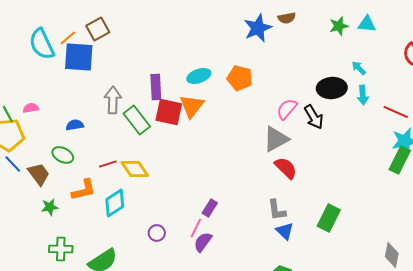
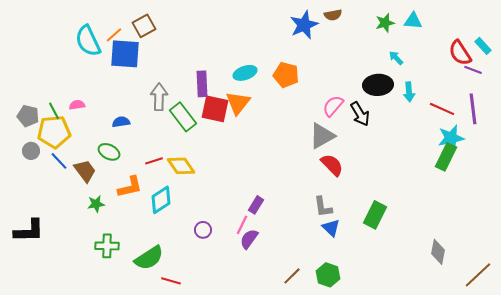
cyan arrow: (359, 68) -> (396, 58), moved

